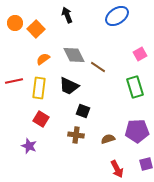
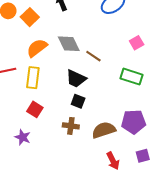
orange semicircle: (43, 59) -> (37, 48), size x1.5
black trapezoid: (69, 86) -> (76, 79), moved
green rectangle: (135, 87) -> (131, 77), turned -55
brown semicircle: (108, 139) -> (104, 130), size x1.6

